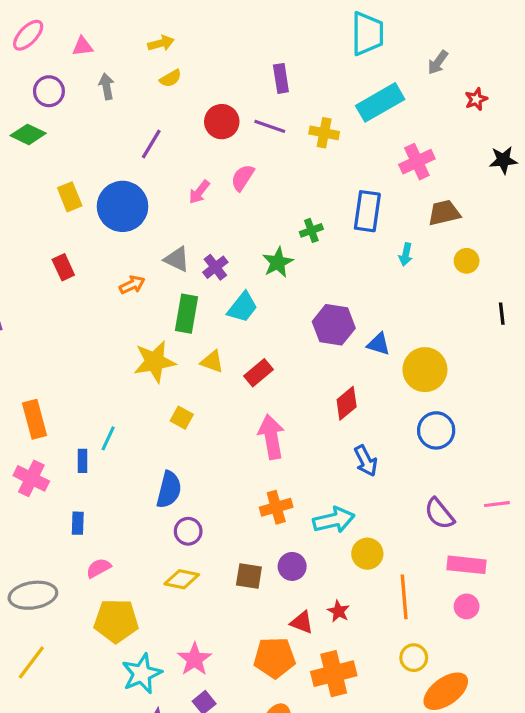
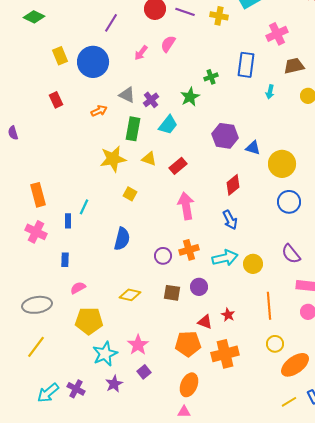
blue arrow: (366, 461) -> (230, 220), moved
purple circle: (188, 531) -> (163, 256), moved
yellow circle: (367, 554) -> (253, 264), moved

